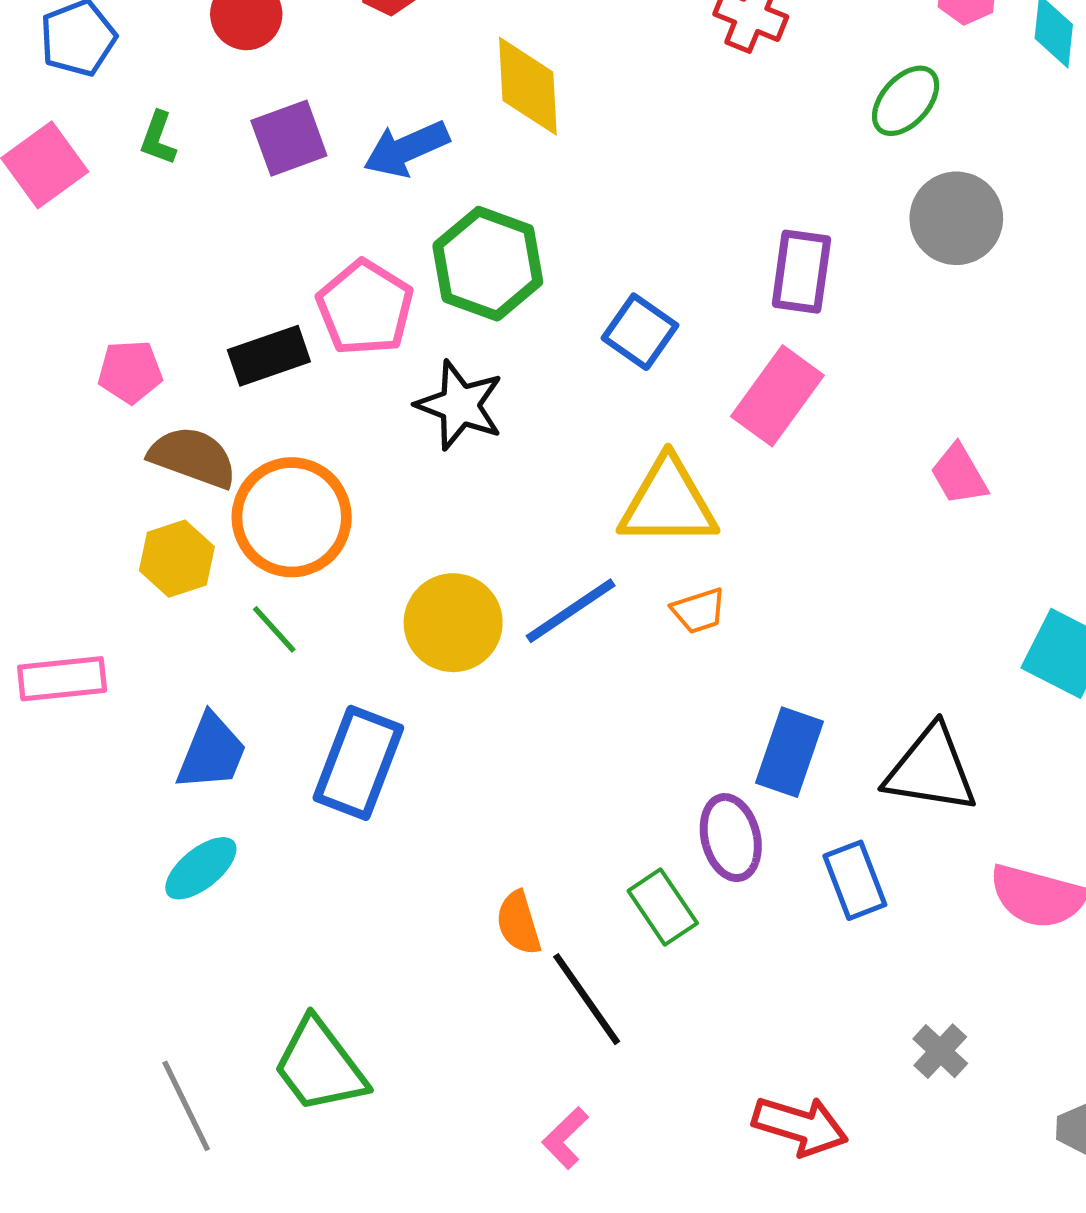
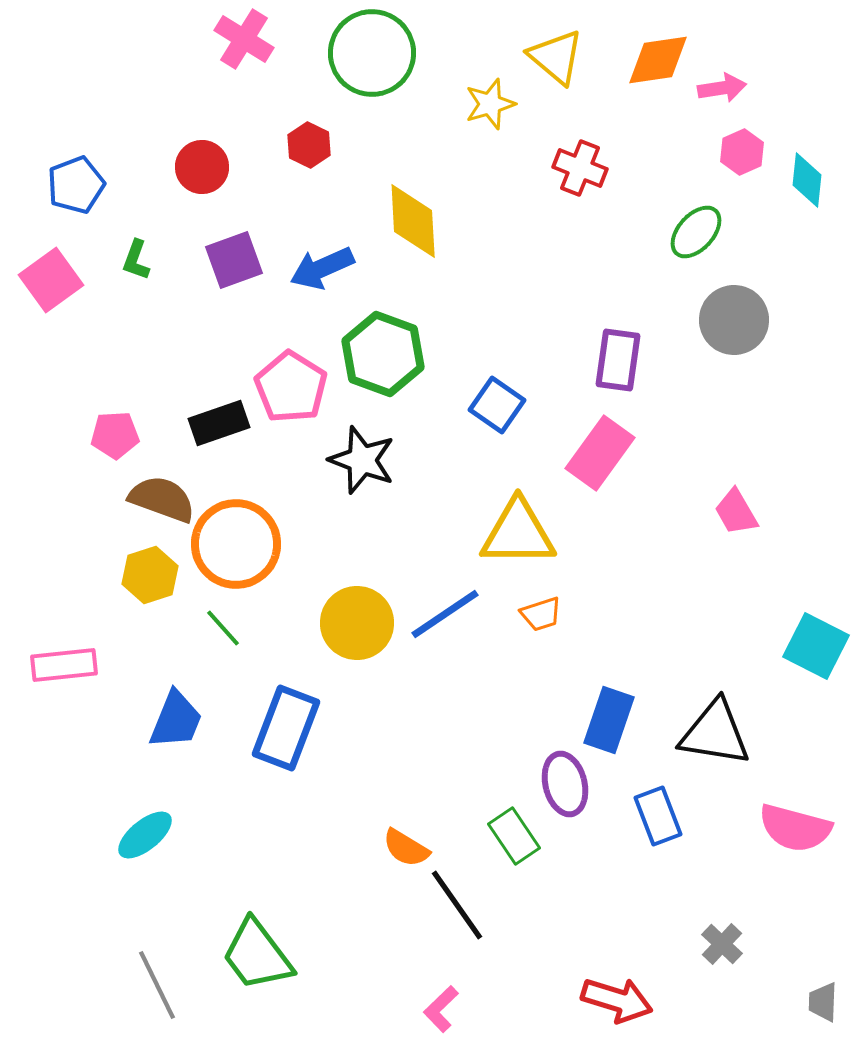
cyan ellipse: (201, 868) -> (145, 835), moved
orange semicircle: (519, 923) -> (406, 848), turned -42

